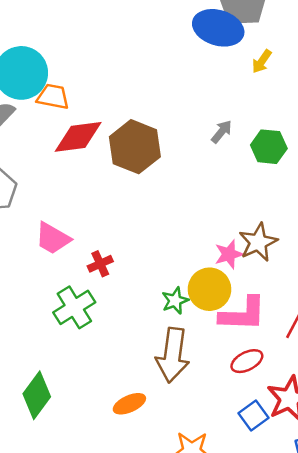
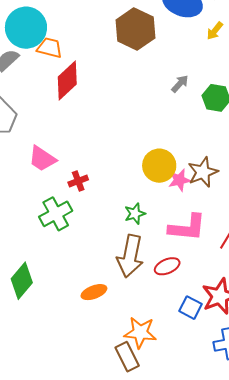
red diamond: (78, 137) -> (67, 81), turned -39
brown hexagon: (135, 147) -> (135, 29), moved
yellow circle: (209, 289) -> (159, 166), moved
red ellipse: (247, 361) -> (167, 266), moved
blue square: (253, 416) -> (190, 308), turned -30

